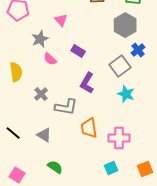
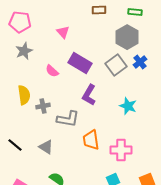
gray star: (40, 39) -> (24, 51), moved
purple rectangle: (78, 51) -> (80, 63), size x1.6
gray square: (120, 66) -> (116, 65), moved
yellow semicircle: (16, 72) -> (24, 95), moved
gray cross: (41, 94) -> (43, 106), turned 32

